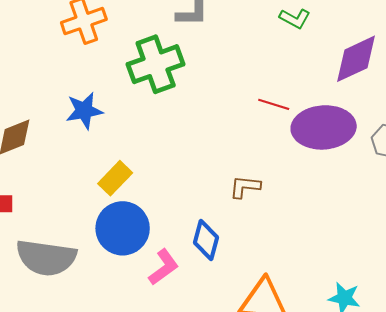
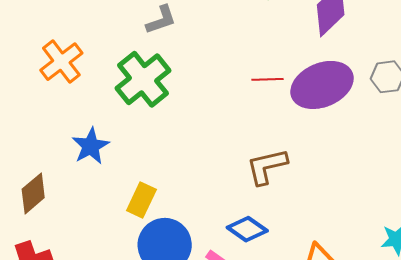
brown L-shape: (245, 187) -> (267, 166), size x1.4
blue diamond: (206, 240) -> (247, 229), turned -51

